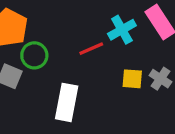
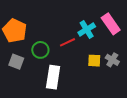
green circle: (34, 55) -> (40, 50), moved

